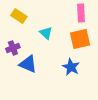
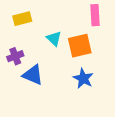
yellow rectangle: (19, 16) -> (22, 19), turned -49
orange square: (80, 39) -> (80, 46), moved

